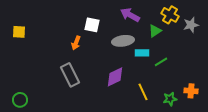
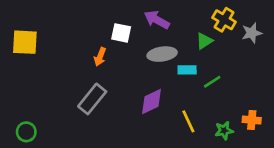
purple arrow: (130, 15) -> (157, 20), moved
yellow square: (19, 32) -> (25, 42), size x1.5
gray rectangle: (70, 75) -> (92, 99), turned 65

